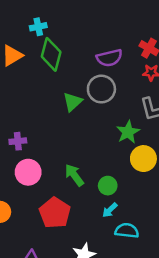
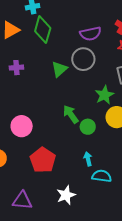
purple cross: (18, 141) -> (16, 68), moved
green arrow: (74, 175) -> (71, 114), moved
green circle: (108, 186) -> (88, 127), moved
cyan arrow: (110, 210) -> (88, 159), turned 120

